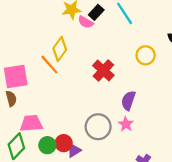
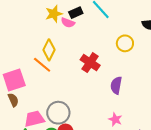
black rectangle: (96, 12) -> (76, 13), turned 32
pink star: (126, 124) -> (115, 119), moved
gray circle: (98, 127) -> (58, 113), moved

